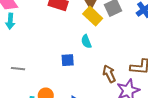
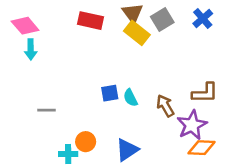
cyan semicircle: (86, 41) -> (130, 98), moved

